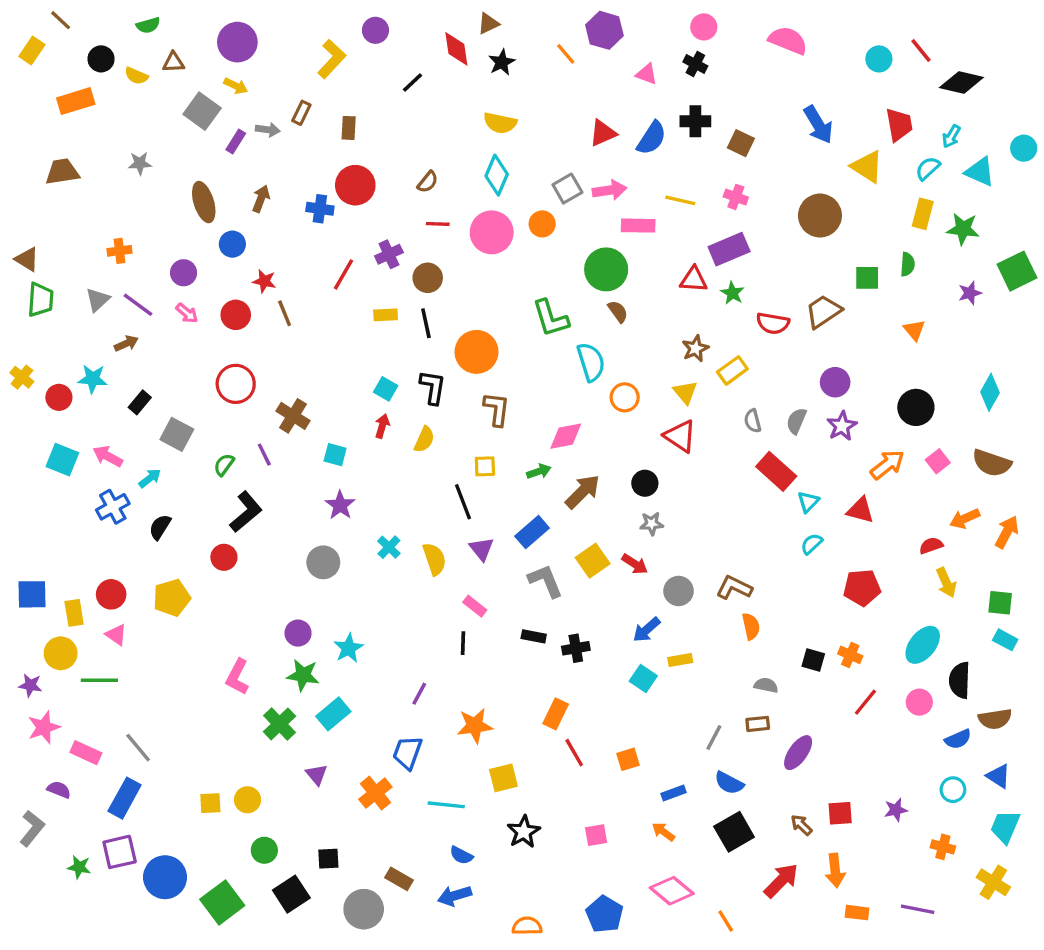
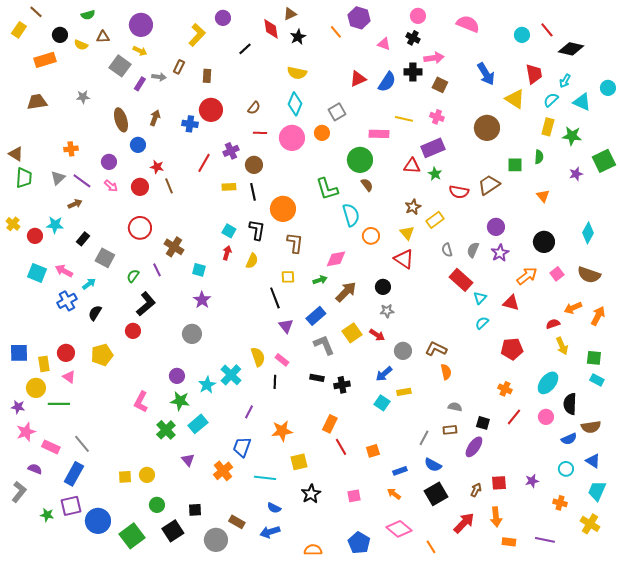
pink arrow: (610, 190) -> (434, 58), moved
cyan cross: (389, 547) -> (231, 375), moved, size x1.5
yellow semicircle: (434, 559) -> (258, 357), moved
black square: (813, 660) -> (483, 423), moved
brown arrow: (801, 825) -> (476, 490), turned 72

